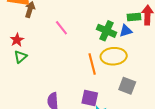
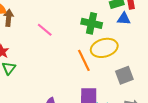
blue triangle: (126, 31) -> (124, 19), moved, turned 32
gray square: (127, 86) -> (124, 75), turned -30

